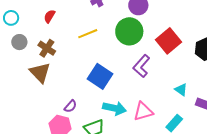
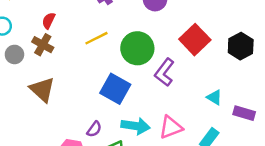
green circle: (129, 31) -> (137, 48), moved
brown cross: (47, 48) -> (43, 45), moved
purple semicircle: (70, 106) -> (94, 129), moved

